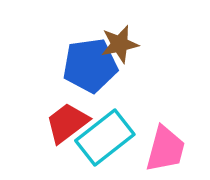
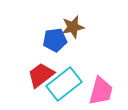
blue pentagon: (90, 65) -> (55, 40), size x0.7

